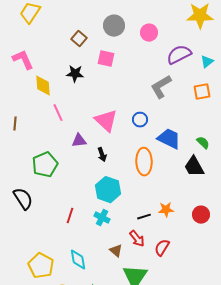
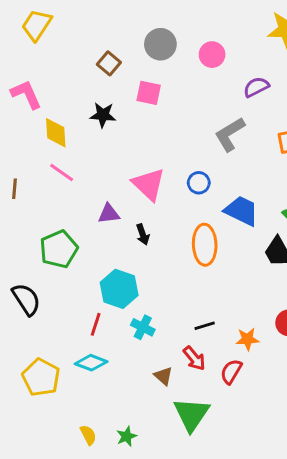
purple semicircle: (179, 55) -> (256, 87), size x0.7
pink line: (58, 113) -> (62, 172), moved, turned -30
cyan hexagon: (108, 190) -> (119, 289), moved
orange star: (166, 210) -> (247, 339), moved
cyan diamond: (78, 260) -> (91, 363), moved, turned -60
yellow pentagon: (41, 266) -> (41, 377), moved

